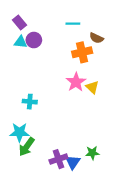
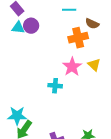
yellow triangle: (92, 87) -> (94, 65), moved
cyan cross: (30, 102) -> (55, 86), moved

